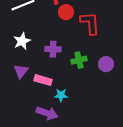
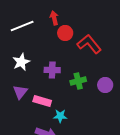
red L-shape: (90, 23) -> (89, 44), turned -35

